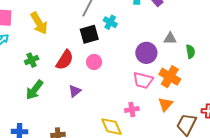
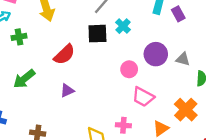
purple circle: (146, 53) -> (156, 54), moved
green cross: (32, 60) -> (19, 37), moved
pink circle: (94, 62) -> (129, 69), moved
orange cross: (170, 77) -> (186, 110), moved

